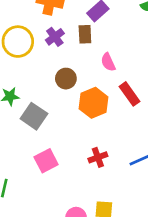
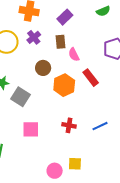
brown rectangle: (85, 34) -> (61, 42), moved
red cross: (98, 157) -> (69, 125), turned 32
pink square: (46, 161) -> (31, 129), turned 30

